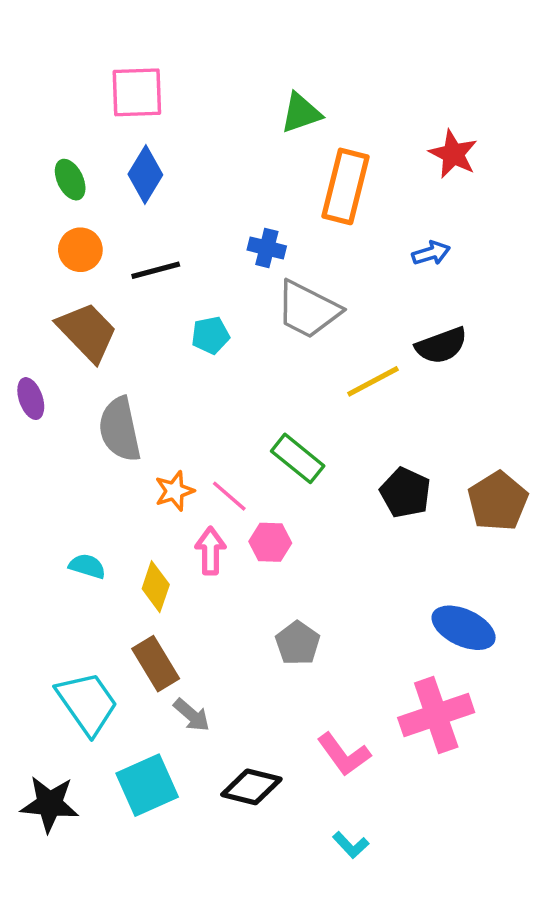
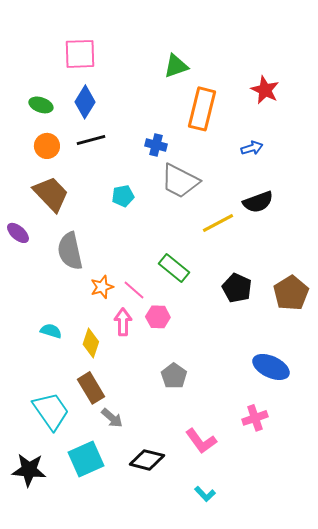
green ellipse: (70, 180) -> (41, 105), turned -45
black line: (156, 270) -> (91, 140), moved
purple ellipse: (31, 399) -> (18, 233), turned -30
pink cross: (436, 715) -> (255, 418), size x0.6

